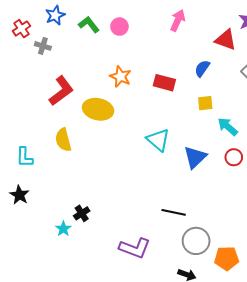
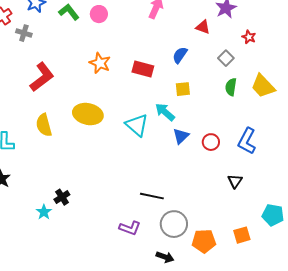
red triangle: (226, 40) -> (203, 27), size x0.7
yellow ellipse: (98, 109) -> (88, 114), moved
cyan arrow: (228, 127) -> (165, 112), moved
blue triangle: (195, 157) -> (181, 136), moved, size x0.7
purple L-shape: (135, 248) -> (130, 228), moved, size x0.7

